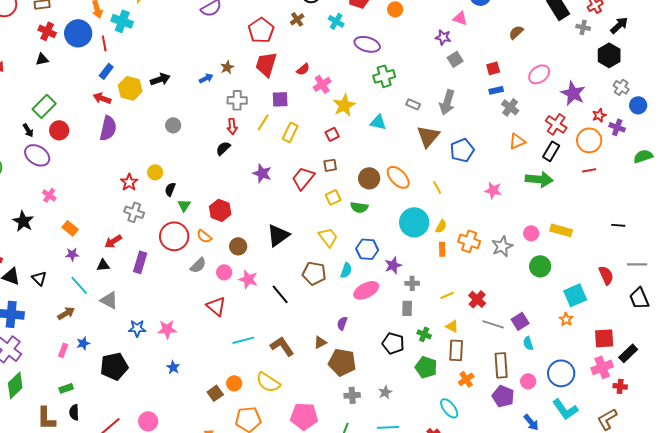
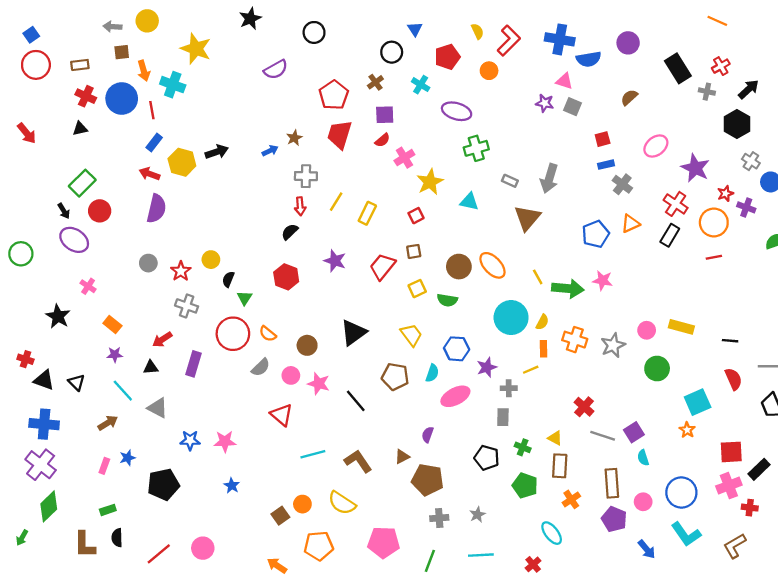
gray square: (455, 59) -> (572, 107), moved, turned -35
purple square: (280, 99) -> (385, 115), moved
gray circle: (173, 125) -> (148, 263), moved
blue pentagon: (462, 150) -> (596, 234), moved
green arrow: (539, 179) -> (568, 289), moved
red hexagon: (220, 210) -> (286, 277), moved
black line: (618, 225) -> (730, 341), moved
yellow line: (447, 295) -> (531, 370), moved

